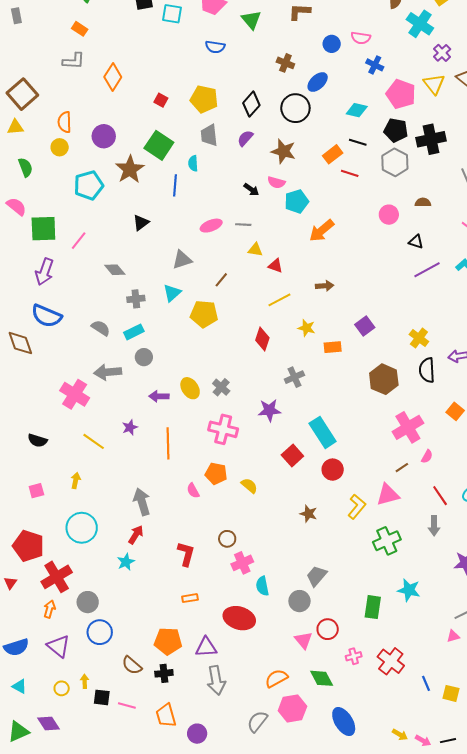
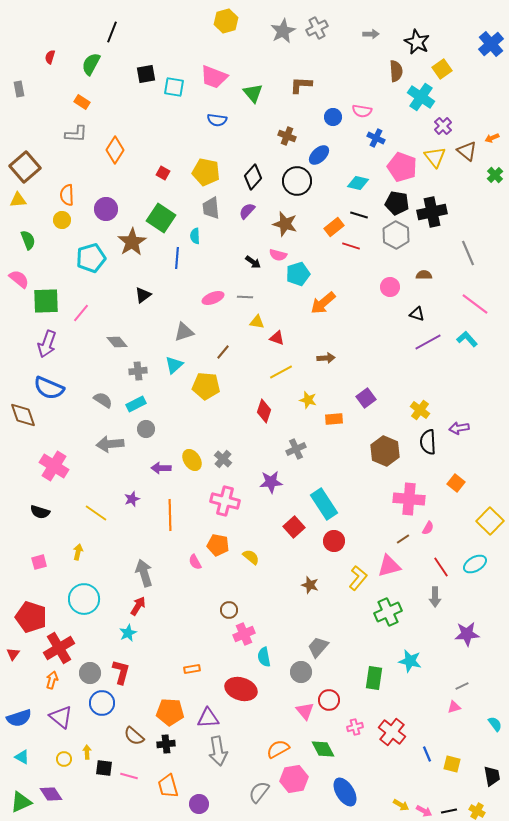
pink cross: (75, 394) -> (54, 466), moved
pink cross: (408, 427) -> (409, 499), turned 36
red L-shape: (186, 554) -> (121, 672), moved

